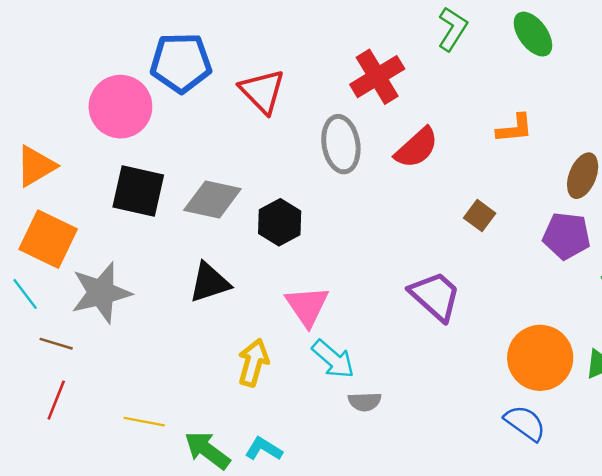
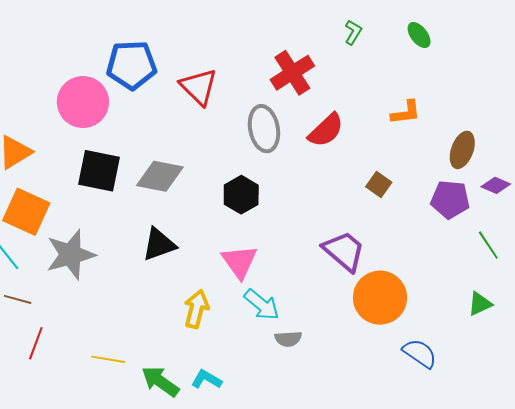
green L-shape: (452, 29) -> (353, 32), size x0.7
green ellipse: (533, 34) -> (419, 35), size x0.7
black hexagon: (280, 222) -> (241, 195), moved
brown line: (56, 344) -> (18, 299), moved
orange circle: (540, 358) -> (380, 298), moved

